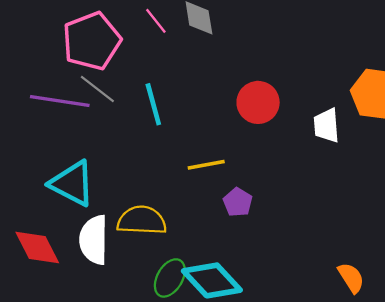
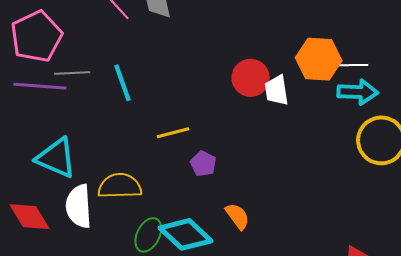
pink pentagon: (92, 41) -> (36, 37), moved
gray line: (97, 89) -> (72, 73), turned -36
red circle: (258, 102) -> (251, 78), moved
orange semicircle: (351, 278) -> (237, 216), moved

